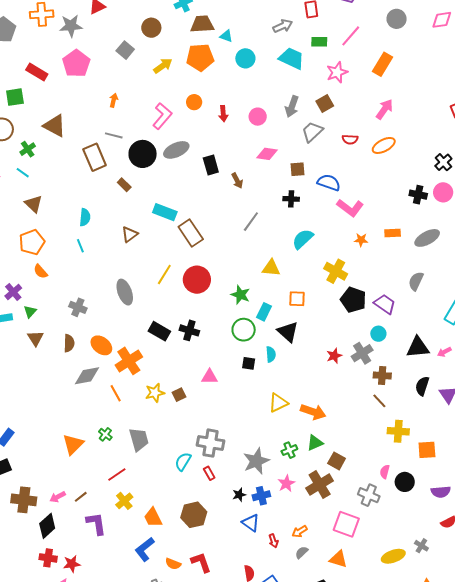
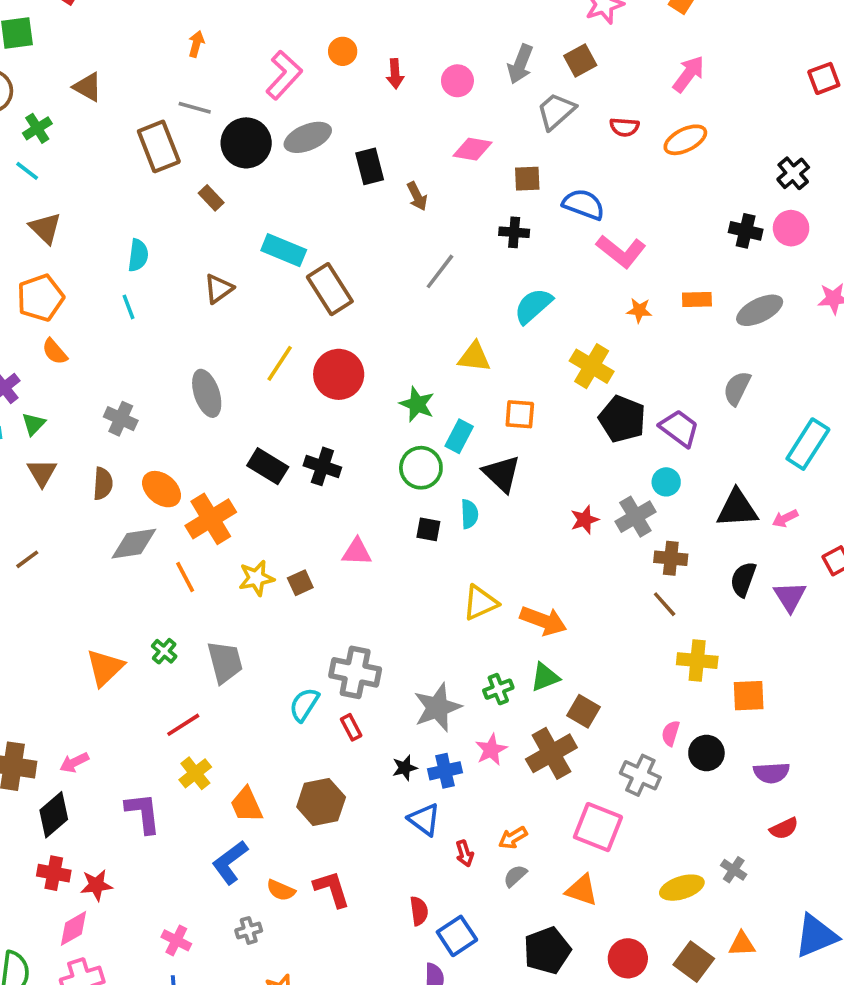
brown triangle: (55, 126) -> (88, 87), size x0.7
brown line: (81, 497) -> (27, 559), moved

